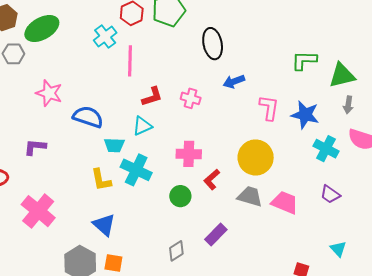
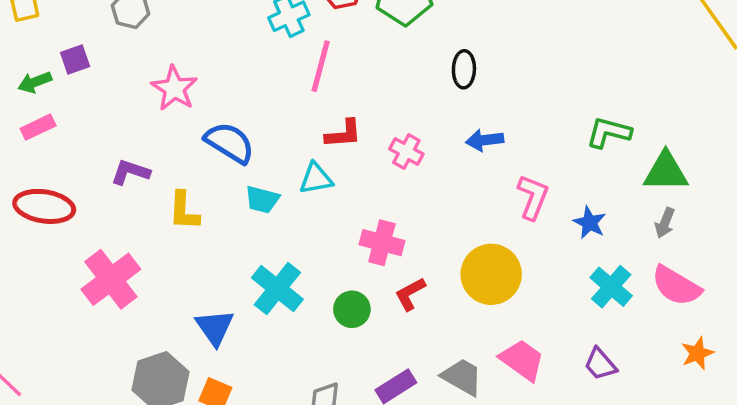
black ellipse: (213, 44) -> (464, 69), size x0.7
blue star: (305, 115) -> (590, 223), size x0.7
cyan cross: (136, 170) -> (277, 289), moved
yellow L-shape: (101, 180) -> (184, 211), moved
gray trapezoid: (250, 196) -> (462, 377), moved

